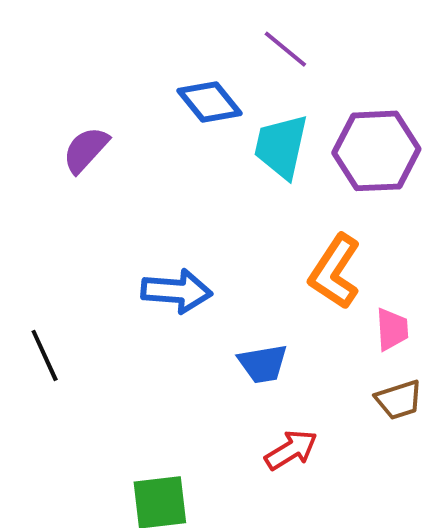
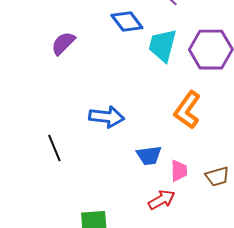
pink trapezoid: (392, 329) -> (179, 171), moved
black line: (45, 355) -> (54, 148), moved

